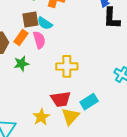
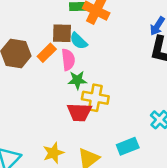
green star: (21, 64) -> (77, 80), moved
red trapezoid: (61, 99) -> (79, 112), moved
cyan rectangle: (89, 102) -> (128, 146), moved

